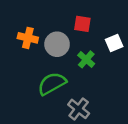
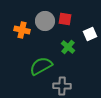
gray circle: (57, 44) -> (45, 21), moved
gray cross: (79, 109) -> (62, 86), turned -36

